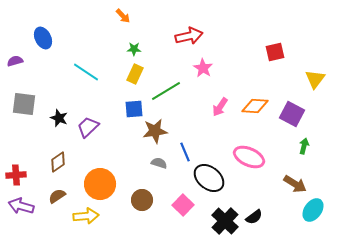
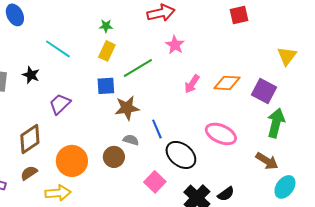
red square: (275, 52) -> (239, 15), moved
black star: (59, 118) -> (31, 75), moved
green arrow: (304, 146) -> (276, 123), size x1.8
brown diamond: (58, 162) -> (30, 139), size x1.4
brown circle: (142, 200) -> (114, 157), moved

